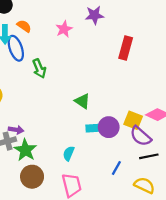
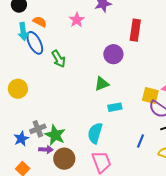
green triangle: (82, 101) -> (102, 84), turned -49
purple circle: (109, 127) -> (113, 54), moved
purple arrow: (16, 130) -> (46, 149), moved
cyan semicircle: (69, 153) -> (95, 133), size x1.5

